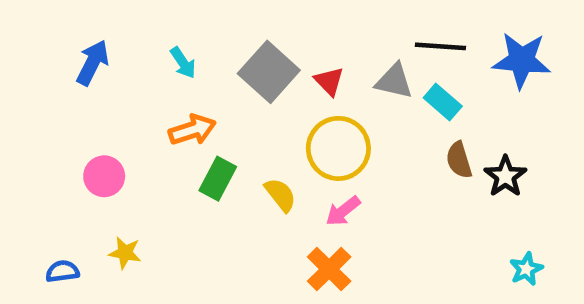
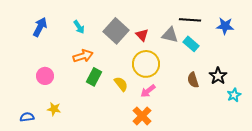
blue star: (522, 60) -> (225, 26), size x0.7
brown semicircle: (459, 160) -> (193, 80), moved
cyan star: (526, 269) -> (234, 95), moved

